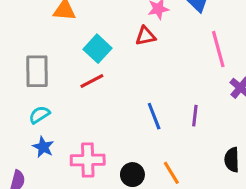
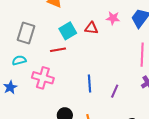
red triangle: (146, 36) -> (91, 28), moved
blue star: (43, 147) -> (10, 87), moved
pink cross: (88, 160) -> (43, 78), moved

